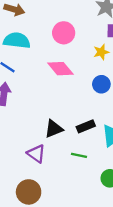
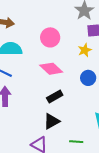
black rectangle: (86, 126) -> (55, 97), moved

